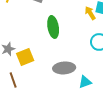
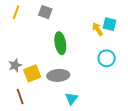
gray ellipse: (64, 68) -> (58, 75), moved
cyan triangle: (85, 82) -> (71, 99), moved, turned -32

